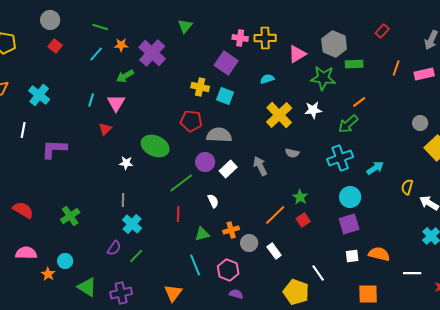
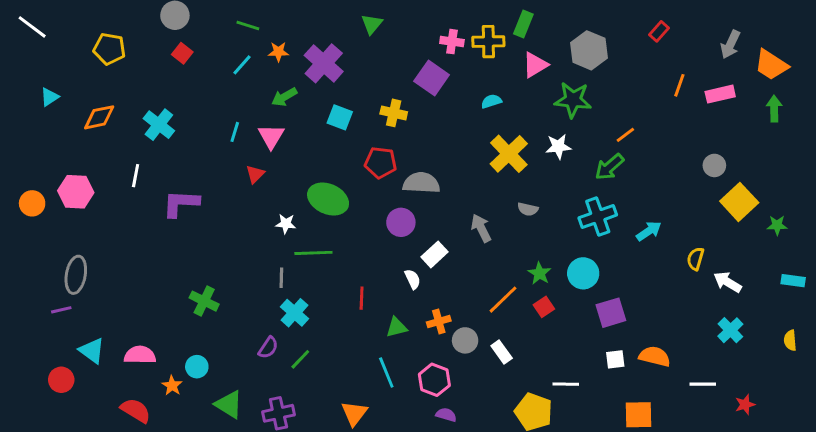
green rectangle: (354, 64) -> (523, 24), moved, turned -66
cyan square: (225, 96) -> (340, 117), moved
white rectangle: (228, 169) -> (434, 254), moved
green line: (181, 183) -> (313, 253), moved, turned 35
cyan circle: (350, 197) -> (583, 273), moved
red semicircle: (23, 210) -> (136, 410), moved
green cross: (70, 216) -> (204, 301), turned -30
white line: (318, 273) -> (566, 384), turned -54

